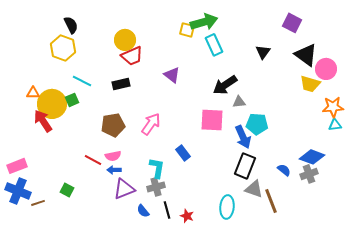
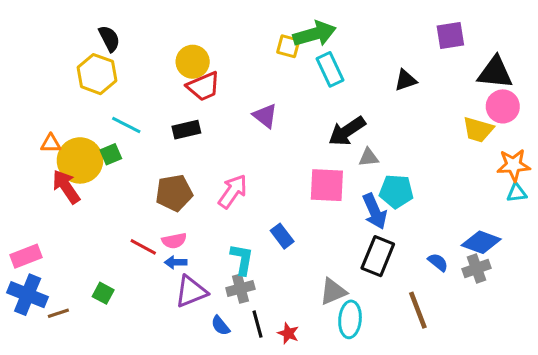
purple square: (292, 23) -> (450, 35), turned -36
black triangle: (263, 52) -> (406, 80), turned 35
black triangle: (306, 55) -> (495, 73), moved, turned -30
gray triangle: (254, 189) -> (333, 292), moved, turned -42

